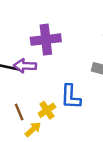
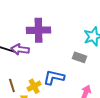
blue L-shape: (71, 97) -> (54, 77), turned 95

